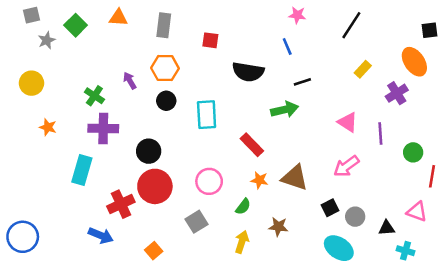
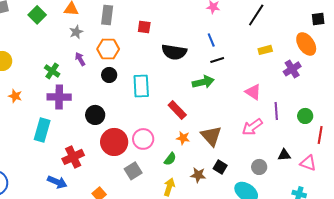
gray star: (47, 40) -> (76, 32), moved
blue line: (287, 47) -> (211, 40), moved
yellow rectangle: (363, 69) -> (265, 50), turned 32
purple line: (380, 134) -> (276, 111), moved
brown triangle: (295, 178) -> (211, 136), turned 30
red circle: (155, 186) -> (114, 142), moved
black square: (330, 208) -> (220, 167), moved, turned -32
black triangle: (387, 228) -> (284, 155), moved

